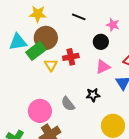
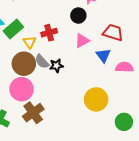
brown circle: (46, 38) -> (24, 64), moved
black star: (93, 95) -> (56, 66), moved
gray semicircle: (68, 104) -> (42, 61), moved

